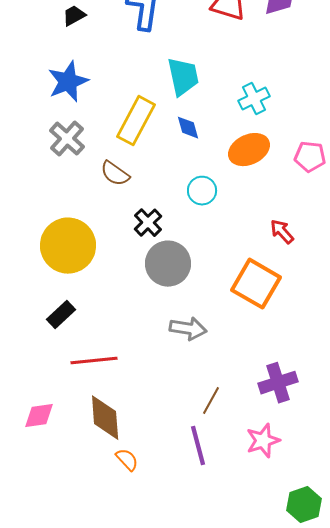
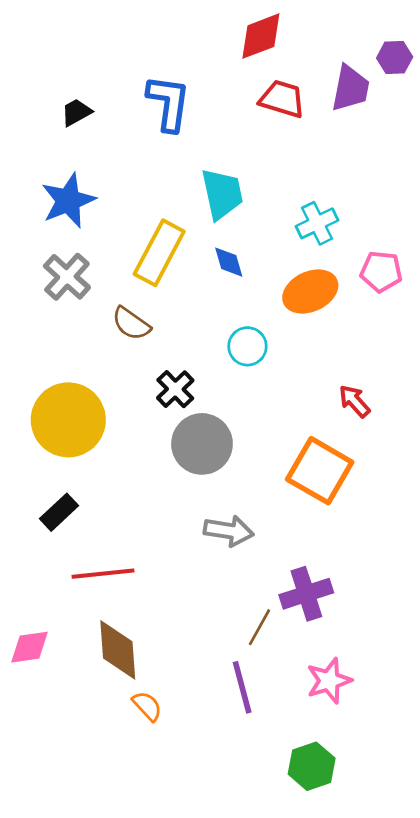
pink pentagon: (310, 157) -> (381, 271), moved
purple cross: (278, 383) -> (306, 594), moved
green hexagon: (304, 505) -> (312, 766), moved

